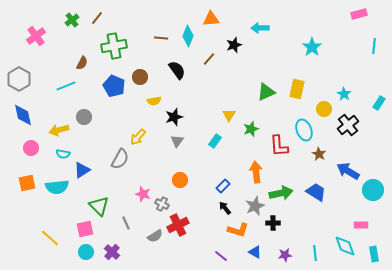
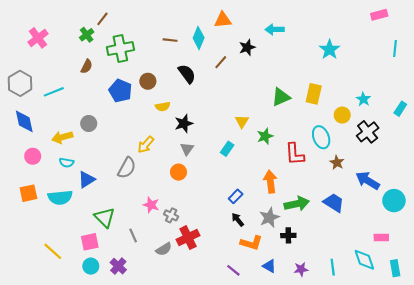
green cross: (72, 20) -> (87, 35), moved
cyan line: (66, 86) -> (54, 92), moved
orange circle: (180, 180) -> (178, 172), moved

